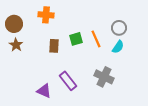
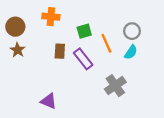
green square: (76, 39) -> (84, 31), moved
gray cross: (104, 77) -> (115, 86), turned 30
purple rectangle: (68, 81) -> (83, 59), moved

